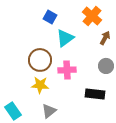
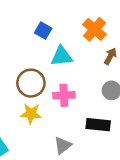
cyan triangle: (65, 38) -> (61, 56), turned 30
gray triangle: (49, 111) -> (63, 145), moved

